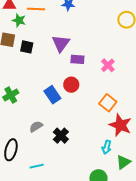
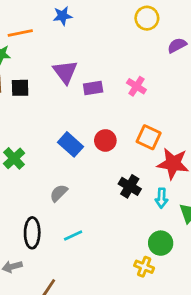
red circle: (71, 85) -> (105, 140), moved
black cross: (61, 136) -> (130, 186), moved
cyan line: (37, 166) -> (73, 235), moved

